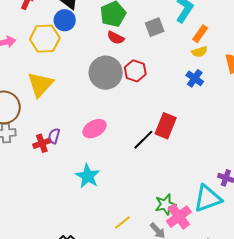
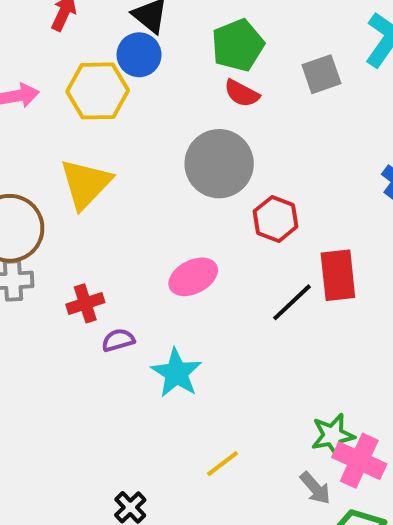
red hexagon: (135, 71) -> (276, 219), moved
red rectangle: (166, 126) -> (338, 275), turned -30
purple semicircle: (54, 136) -> (118, 340), moved, turned 56
pink cross: (179, 217) -> (359, 461), turned -30
yellow line: (122, 223) -> (223, 464), moved

